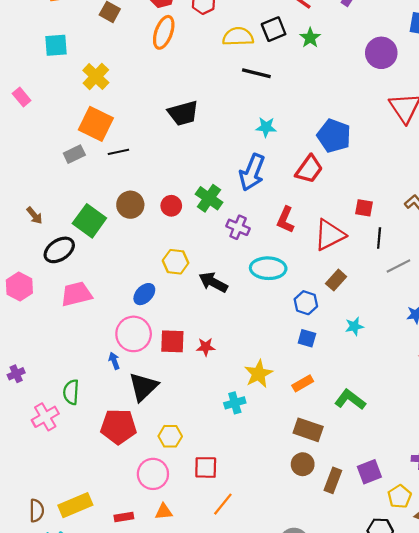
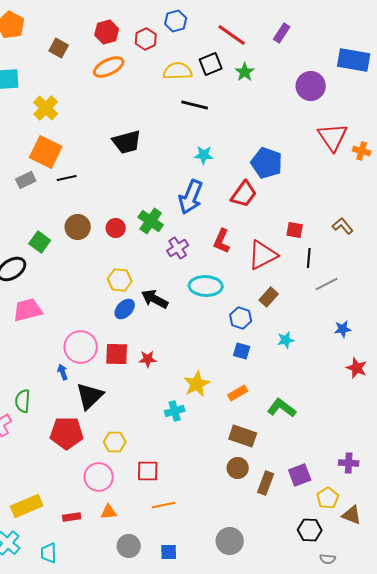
orange ellipse: (164, 32) -> (109, 67), turned 44
green square: (89, 221) -> (40, 242), size x0.7
purple cross: (238, 227) -> (178, 248), turned 35
blue ellipse: (144, 294) -> (125, 309), moved
orange line: (223, 504) -> (164, 505), turned 40

